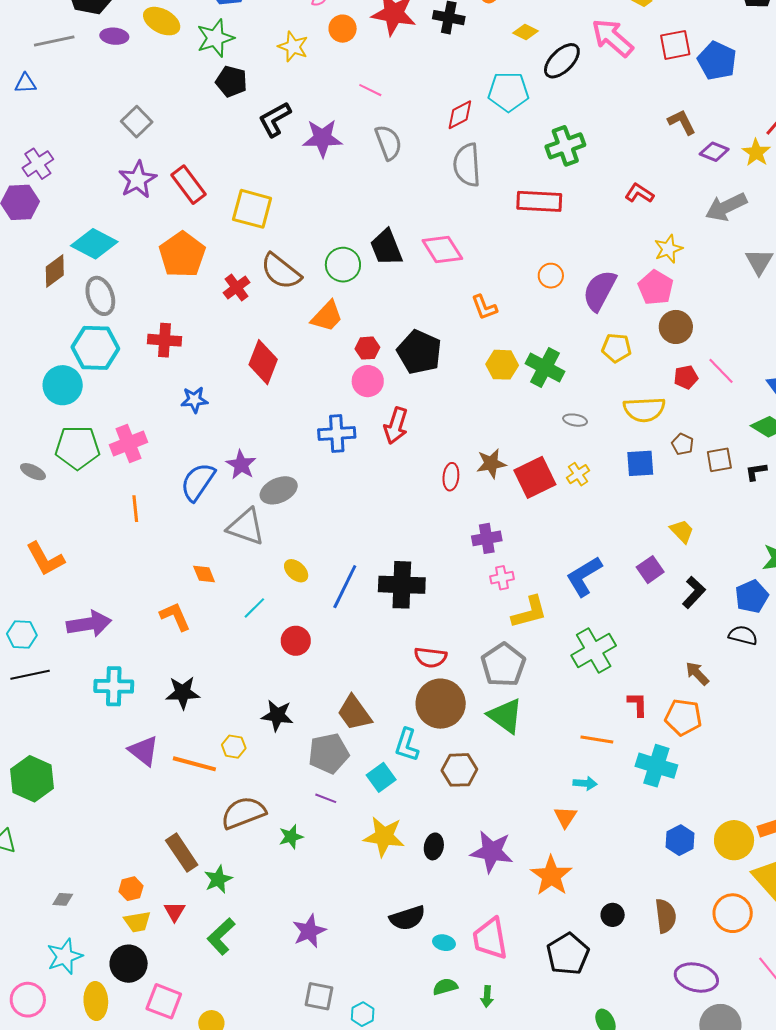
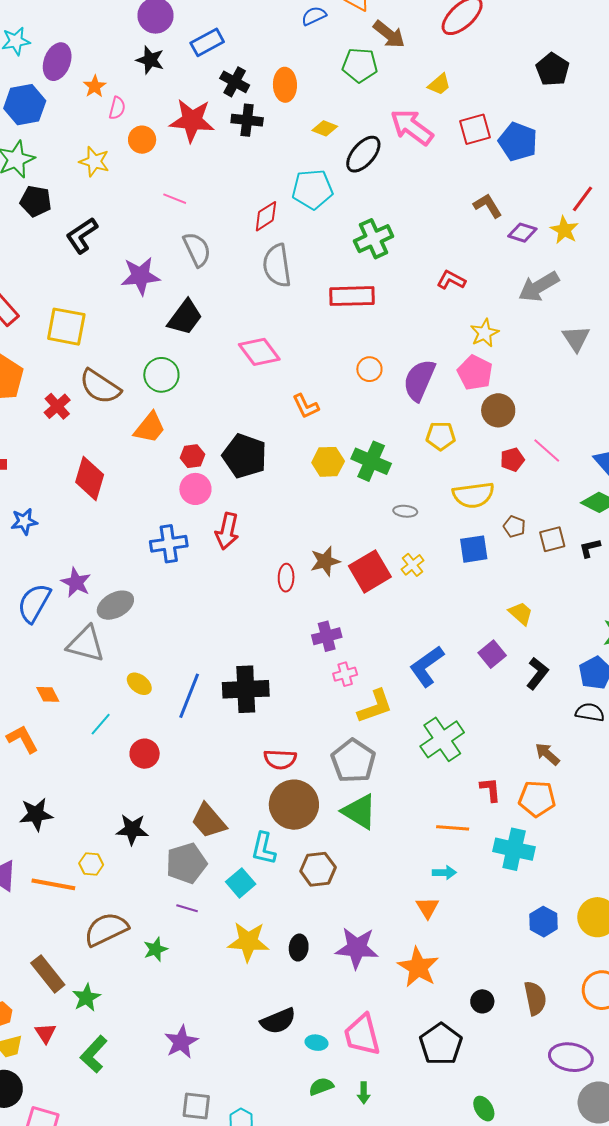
purple star: (322, 138) -> (140, 276), moved
black trapezoid: (386, 247) -> (185, 317), moved, turned -117

